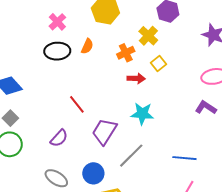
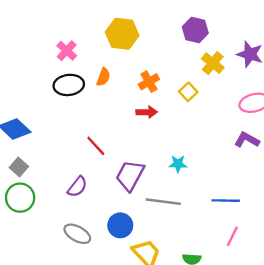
yellow cross: (148, 36) -> (213, 63), moved
red arrow: (136, 78) -> (147, 112), moved
cyan star: (142, 114) -> (178, 164), moved, size x0.7
gray line: (131, 156) -> (163, 202), turned 56

